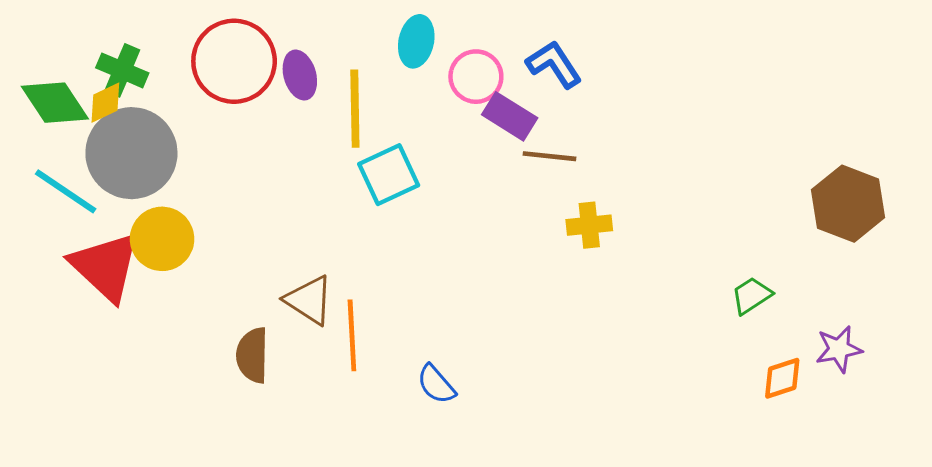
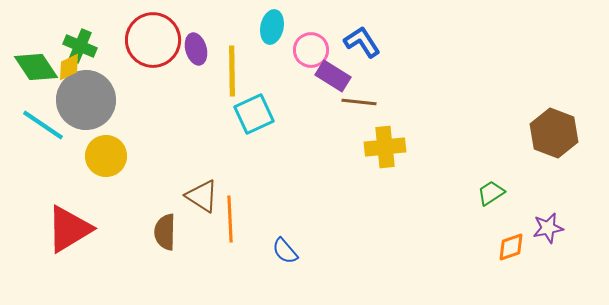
yellow cross: (589, 225) -> (385, 147), size x1.4
red triangle: (105, 266) -> (69, 229), moved, turned 46

